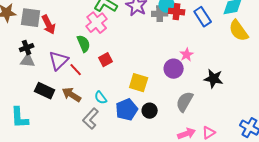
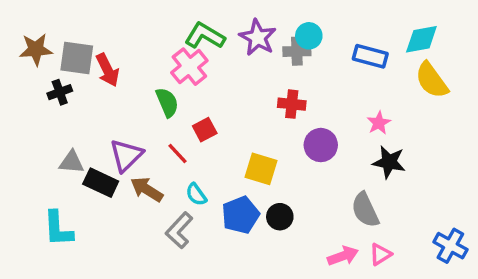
red cross: (177, 12) -> (292, 104), moved
blue rectangle: (203, 17) -> (370, 56), turned -42
black cross: (27, 48) -> (60, 92), moved
pink star: (187, 55) -> (379, 123), moved
gray triangle: (28, 61) -> (72, 162), moved
purple triangle: (59, 61) -> (126, 155), moved
red line: (76, 70) -> (177, 154), moved
gray semicircle: (185, 102) -> (365, 210), moved, turned -55

